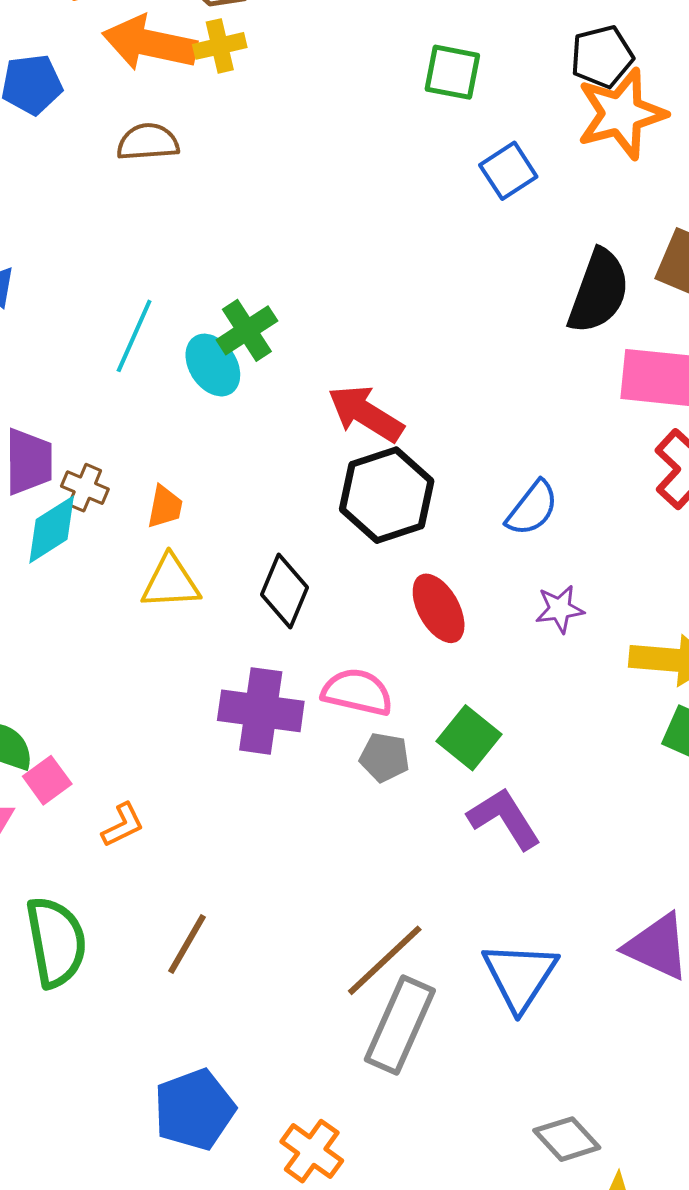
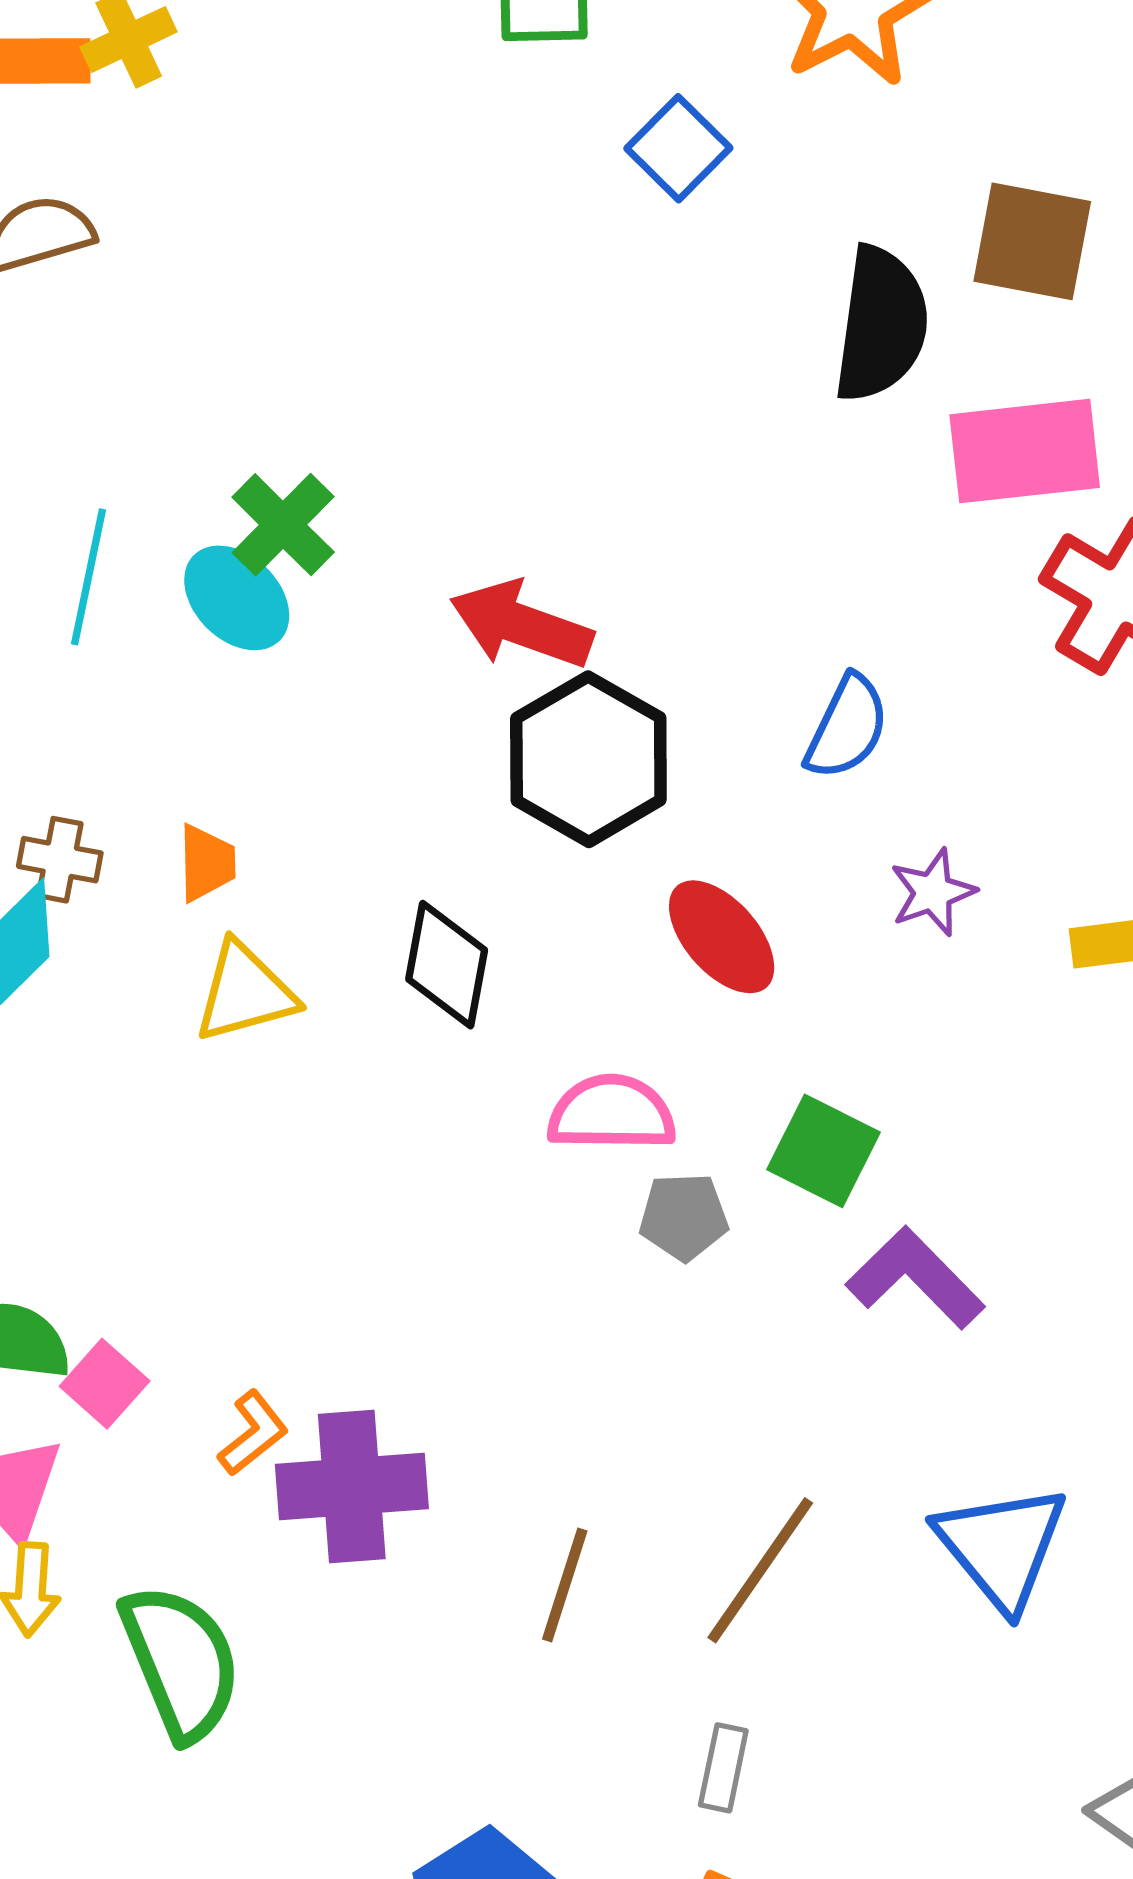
purple cross: (261, 711) -> (352, 1487), moved
brown line: (187, 944) -> (565, 1585), moved
gray rectangle: (400, 1025) -> (723, 1768), moved, size x0.5

